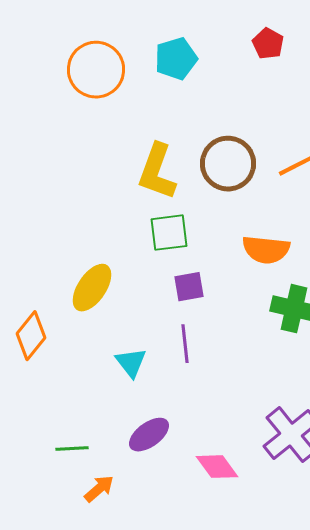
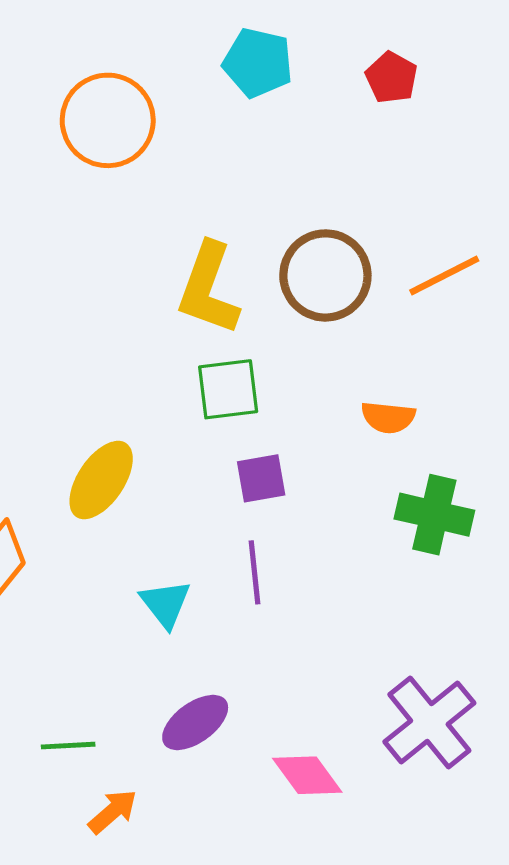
cyan pentagon: (176, 59) -> (258, 63), moved, turned 30
orange semicircle: (266, 250) -> (388, 417), size x0.7

